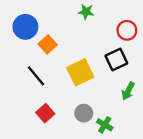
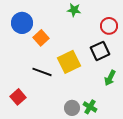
black line: (36, 76) -> (42, 72), moved, turned -30
red square: (45, 113) -> (18, 97), moved
gray circle: (84, 113) -> (72, 108), moved

